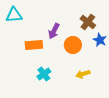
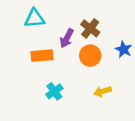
cyan triangle: (14, 15) -> (35, 18), moved
brown cross: (88, 22) -> (90, 28), moved

